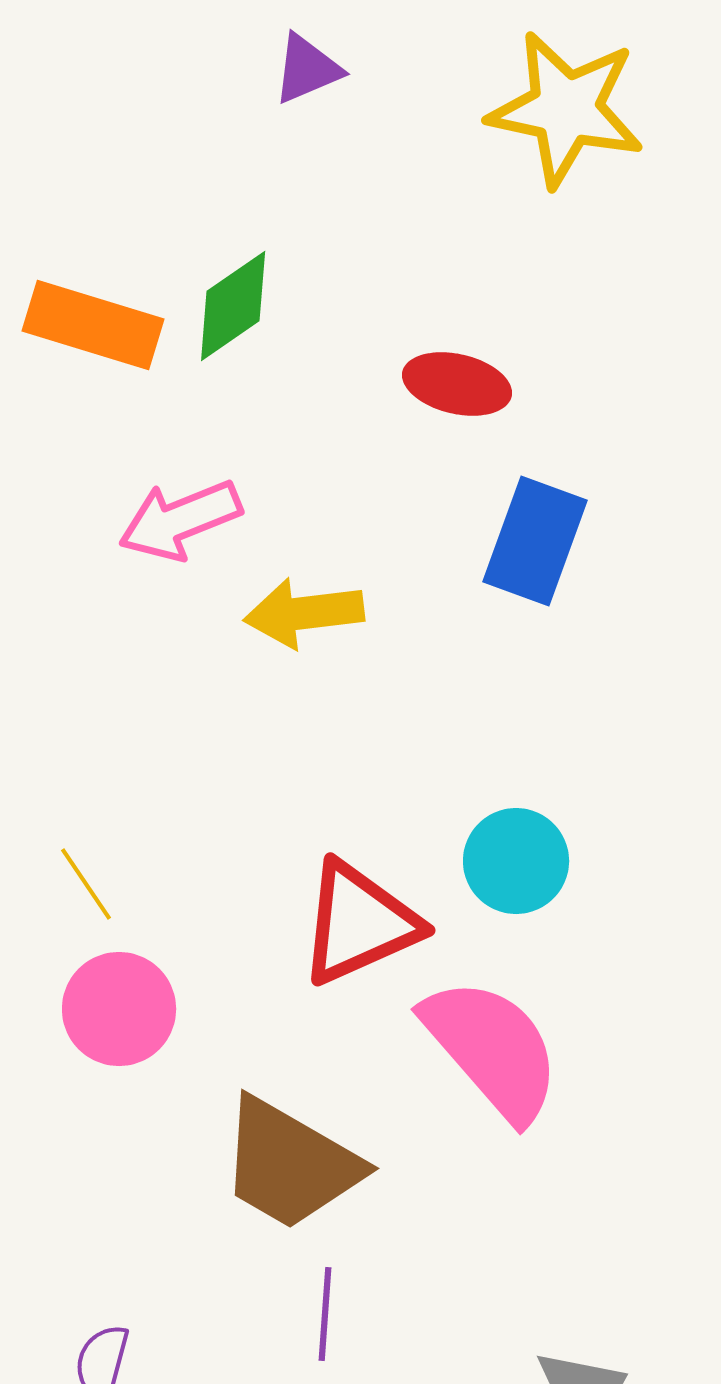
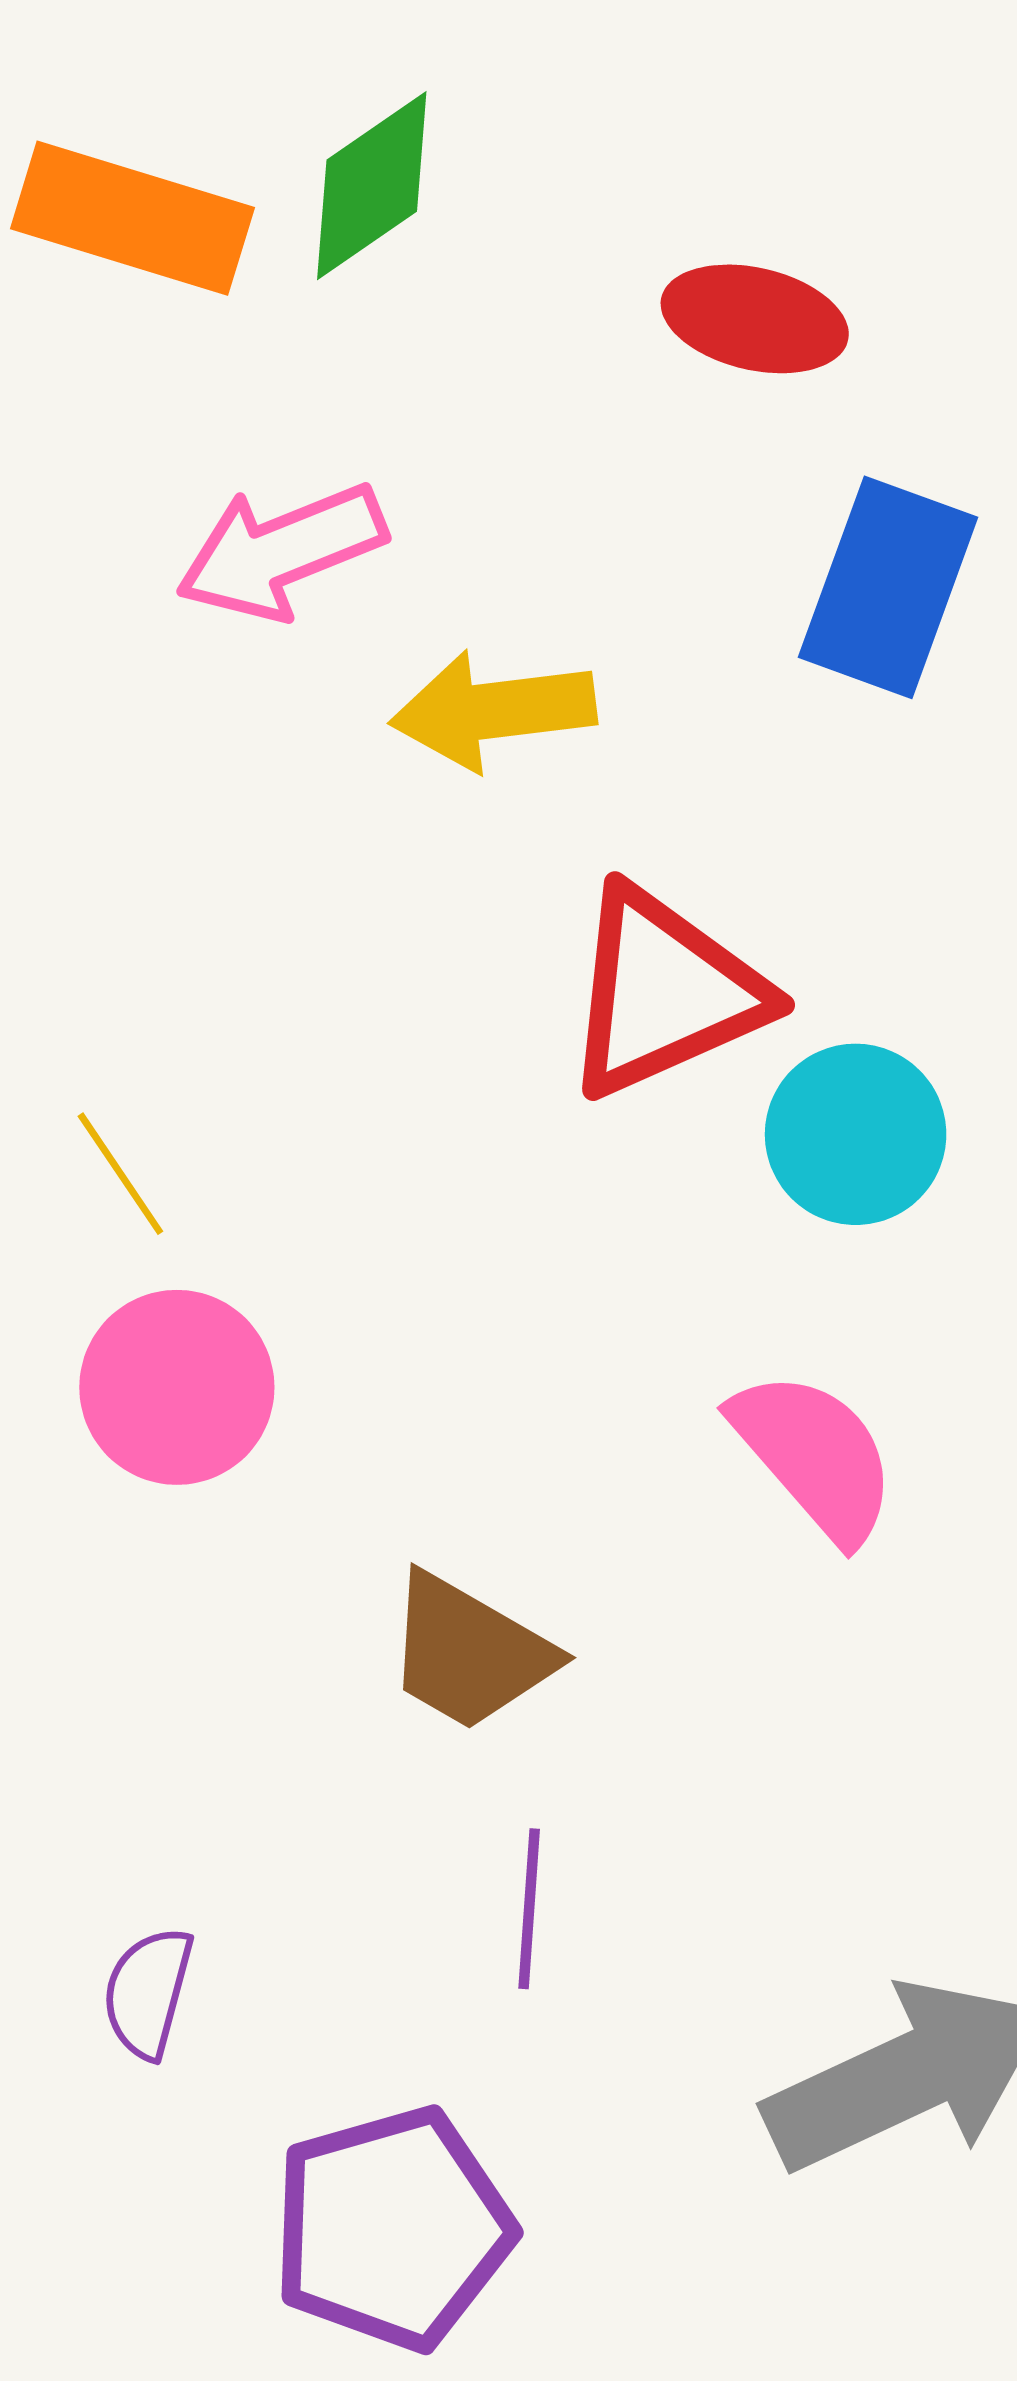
red triangle: (359, 923) -> (664, 992), moved
pink semicircle: (492, 1049) -> (815, 1456), size x0.7
brown trapezoid: (290, 1164) -> (469, 1652), size x0.7

